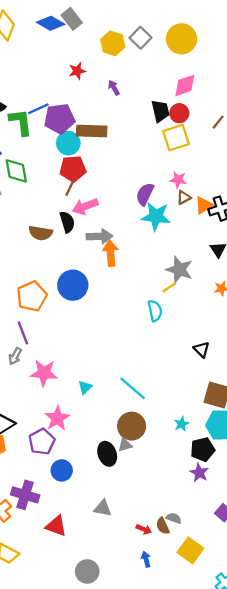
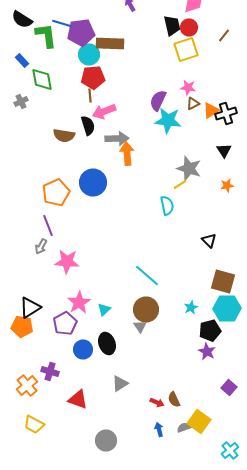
blue line: (38, 109) -> (62, 24), turned 42
brown line: (69, 189) -> (90, 96), turned -32
cyan triangle: (85, 387) -> (104, 310), moved
gray triangle: (125, 445) -> (140, 326), turned -48
black ellipse: (107, 454) -> (107, 344), moved
purple cross: (25, 495) -> (50, 372), size x0.7
gray triangle: (103, 508) -> (120, 384), turned -42
gray semicircle: (174, 518) -> (184, 428), moved, turned -40

